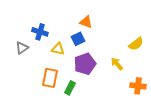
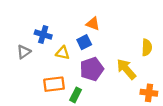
yellow semicircle: (136, 44) -> (147, 47), turned -49
yellow arrow: (117, 64) -> (126, 69), size x1.5
orange rectangle: (50, 78) -> (54, 84), turned 72

